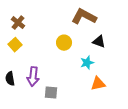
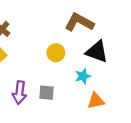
black triangle: (99, 42) -> (97, 52), size x1.5
gray square: (51, 93) -> (46, 93), moved

